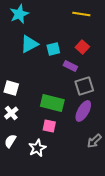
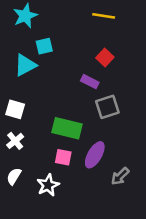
cyan triangle: (29, 44) -> (25, 65), moved
cyan square: (53, 49) -> (44, 46), moved
purple ellipse: (83, 111) -> (95, 155), moved

